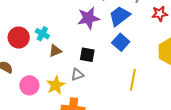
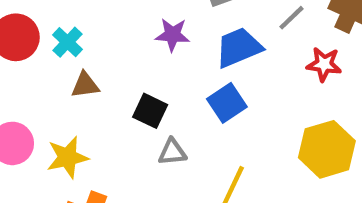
purple star: (88, 18) -> (173, 35), size x0.7
gray triangle: (77, 75) -> (172, 152), moved

